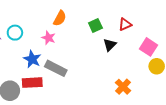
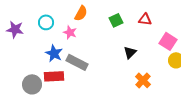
red triangle: (125, 24) -> (145, 19), turned 32
cyan circle: (15, 33) -> (46, 22), moved
black triangle: (110, 45) -> (130, 52), moved

